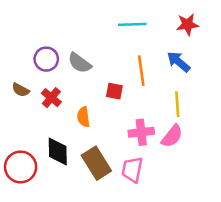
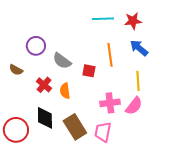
red star: (188, 24) -> (133, 21), moved
gray semicircle: (80, 63) -> (62, 61), moved
red cross: (51, 98) -> (44, 85), moved

